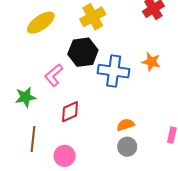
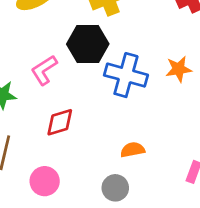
orange star: (151, 62) -> (179, 69), turned -30
gray circle: (127, 147) -> (115, 188), moved

